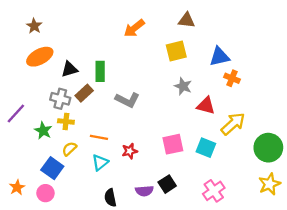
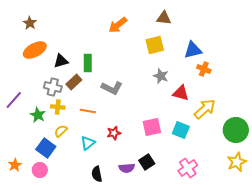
orange line: (99, 137) -> (88, 111), moved

